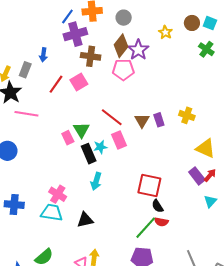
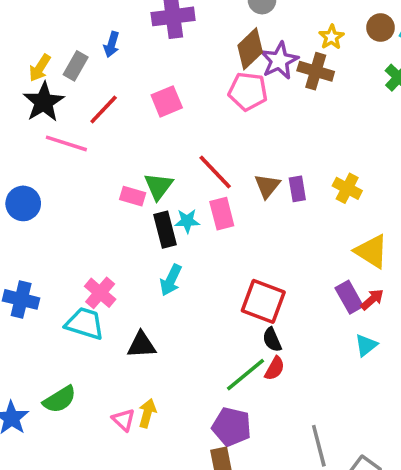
brown cross: (91, 56) -> (316, 71), moved
red line: (56, 84) -> (104, 110), moved
pink rectangle: (68, 138) -> (133, 196), turned -56
red semicircle: (161, 222) -> (275, 368), turned -80

